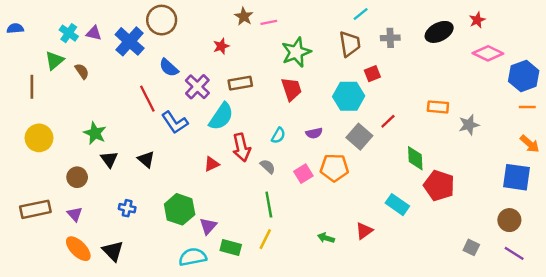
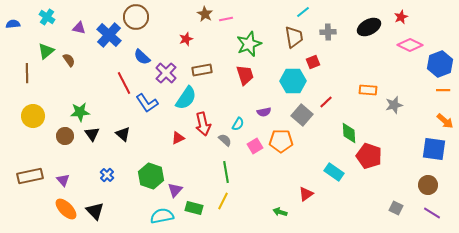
cyan cross: (69, 33) -> (47, 17), moved
green star: (95, 133) -> (80, 112), turned -30
cyan semicircle: (278, 136) -> (238, 124), moved
brown circle: (77, 177) -> (65, 136), moved
blue cross: (127, 208) -> (107, 175), turned 32
green arrow: (326, 238) -> (280, 212), moved

